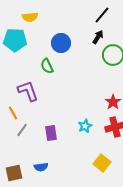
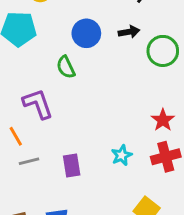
black arrow: (98, 37) -> (129, 32), moved, turned 48
gray line: (22, 130) -> (29, 161), turned 40

